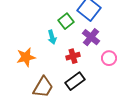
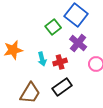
cyan arrow: (52, 37) -> (42, 59), moved
orange star: (26, 57) -> (13, 50), moved

